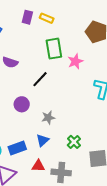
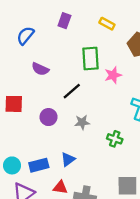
yellow rectangle: (47, 18) -> (107, 24), moved
gray star: (48, 118) -> (82, 122), moved
green cross: (74, 142) -> (115, 139), moved, turned -32

